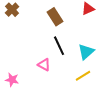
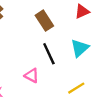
cyan triangle: (86, 52) -> (80, 48), moved

